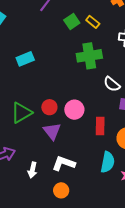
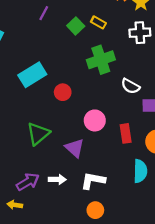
cyan rectangle: (25, 59) -> (32, 75), size x1.4
red circle: (49, 107) -> (63, 92), moved
white arrow: (32, 170) -> (57, 179), moved, turned -91

